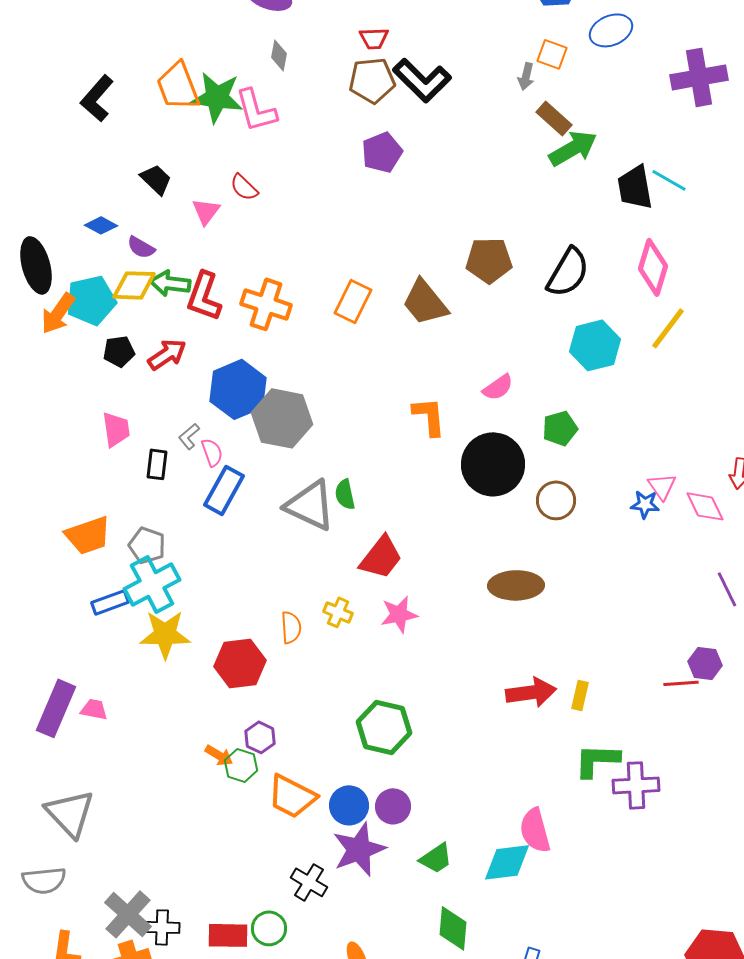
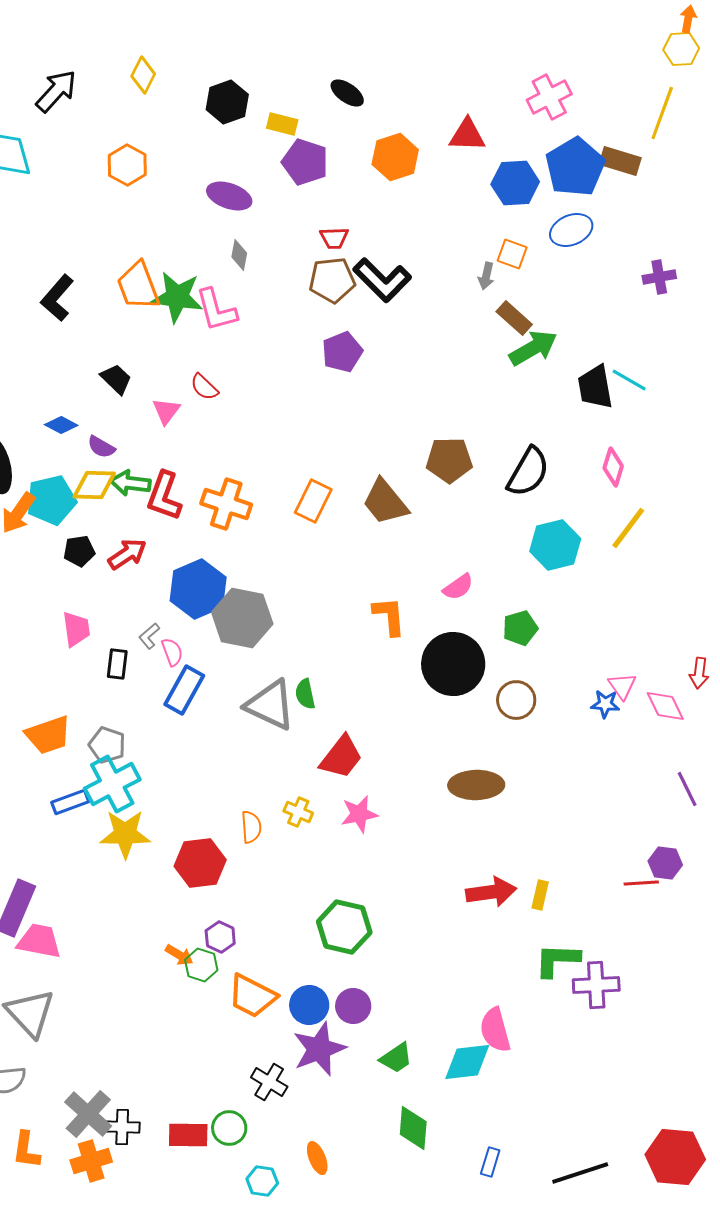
purple cross: (699, 77) -> (659, 277), size x0.6
pink diamond: (653, 267) -> (613, 467), size x0.7
pink trapezoid: (94, 709) -> (39, 941), moved, size x1.6

